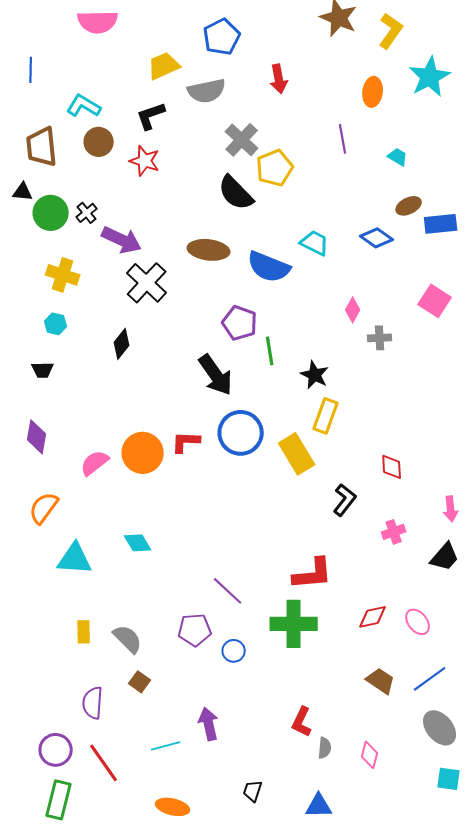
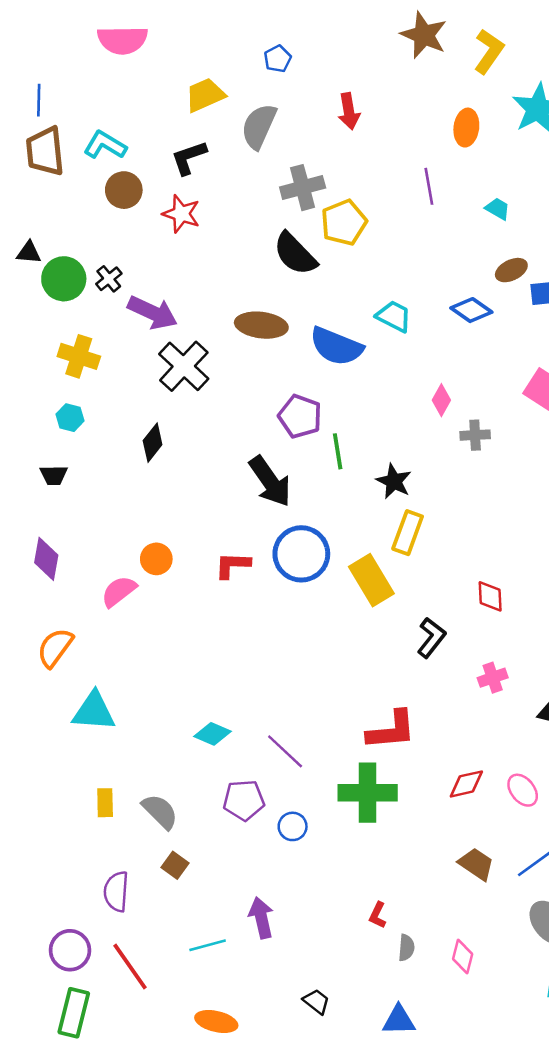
blue pentagon: (222, 37) -> (278, 59), size x0.6
gray semicircle: (207, 91) -> (259, 126), turned 126
gray cross: (242, 140) -> (303, 188), turned 32
brown trapezoid: (42, 147) -> (45, 151), moved
orange circle: (143, 453) -> (156, 559), moved, size x0.6
cyan diamond: (138, 543) -> (213, 734), moved, turned -36
red L-shape: (302, 722) -> (378, 915), size x0.7
black trapezoid: (253, 791) -> (316, 1001), turned 110

